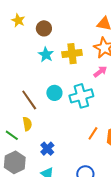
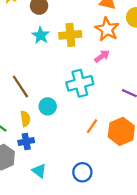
cyan circle: (54, 93) -> (48, 106), moved
yellow semicircle: (27, 124) -> (25, 119), moved
blue cross: (47, 149) -> (26, 142), moved, turned 32

